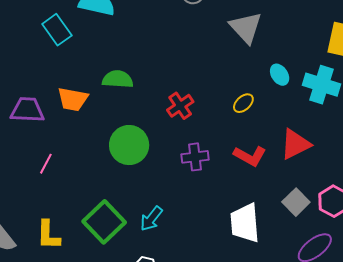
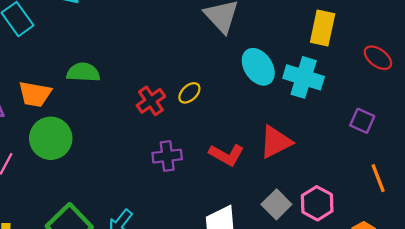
cyan ellipse: (280, 75) -> (258, 67), size x1.6
yellow ellipse: (243, 103) -> (189, 93), moved
green circle: (129, 145) -> (51, 138), moved

